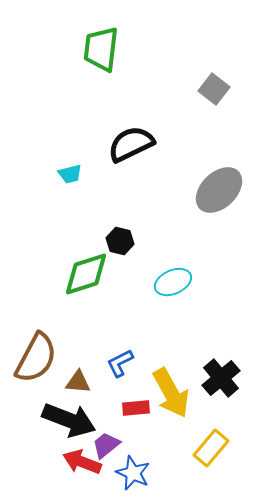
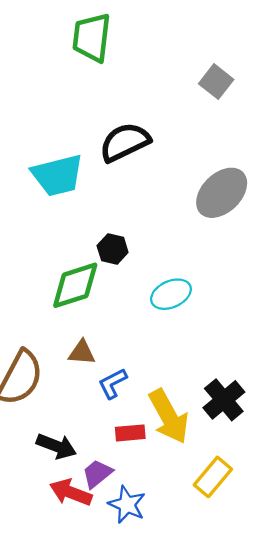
cyan trapezoid: (70, 174) -> (58, 175), size x2.0
brown triangle: (78, 382) -> (82, 353), moved
black arrow: (69, 420) -> (56, 446), size x0.7

